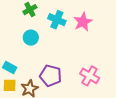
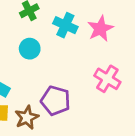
pink cross: (90, 76) -> (107, 79), moved

